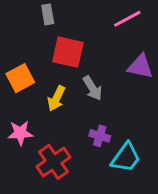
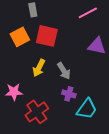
orange square: (20, 78) -> (20, 37), moved
gray arrow: (93, 88) -> (64, 71), moved

